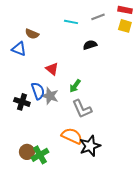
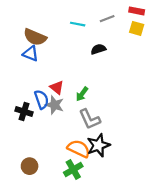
brown semicircle: (32, 34) -> (35, 37), size x1.5
blue triangle: (19, 49) -> (31, 54), moved
red triangle: (52, 69) -> (57, 87), moved
black star: (90, 146) -> (98, 145), moved
green cross: (40, 155) -> (73, 169), moved

